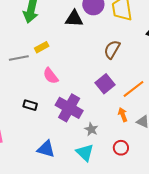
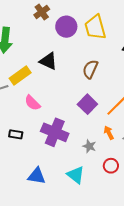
black triangle: (74, 19) -> (48, 61), moved, turned 30
yellow rectangle: (42, 47) -> (20, 75), size x1.5
gray star: (91, 129) -> (89, 146), moved

